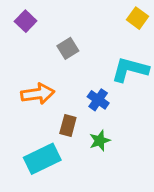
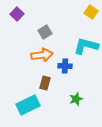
orange arrow: (38, 94) -> (42, 55), moved
blue cross: (98, 100) -> (65, 66), turned -32
green star: (100, 141) -> (76, 99), moved

